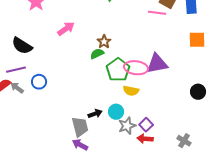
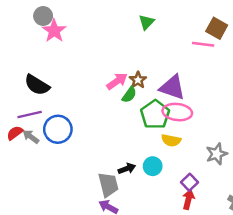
pink arrow: (66, 29) -> (117, 81), moved
green semicircle: (97, 54) -> (129, 95), turned 152
purple triangle: (157, 64) -> (172, 87), moved, turned 30
blue circle: (39, 82) -> (58, 129), size x1.5
gray star: (127, 126) -> (217, 154), moved
red arrow: (145, 139) -> (188, 199), turned 98

